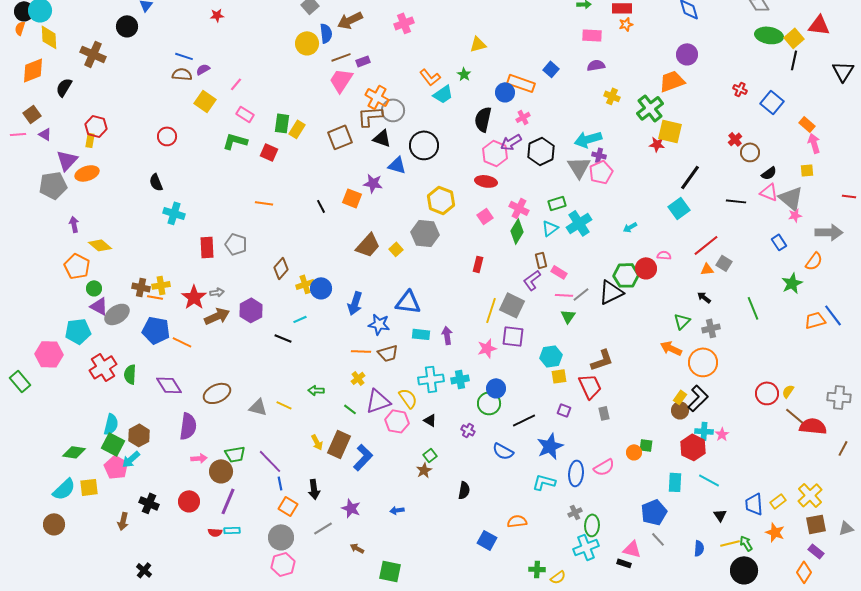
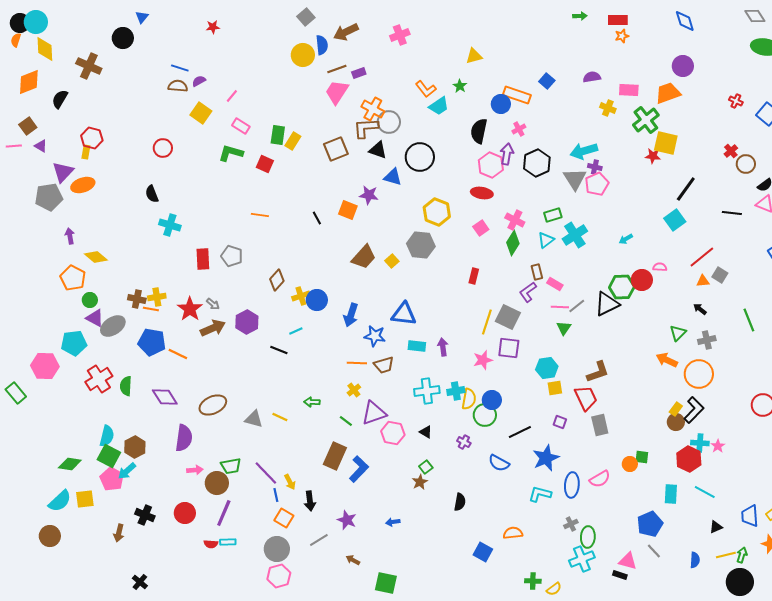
pink rectangle: (592, 35) -> (629, 90), moved
purple arrow: (511, 142) -> (507, 154), turned 130
gray arrow: (217, 292) -> (213, 304), turned 48
yellow semicircle: (408, 398) -> (469, 399), moved, turned 45
gray rectangle: (604, 413) -> (600, 425), size x1.5
yellow arrow: (317, 442) -> (290, 482), moved
black triangle: (720, 515) -> (716, 527), turned 40
green arrow: (746, 543) -> (742, 555), turned 49

